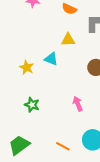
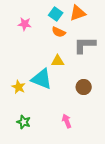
cyan triangle: (51, 59) -> (42, 79), size x1.6

